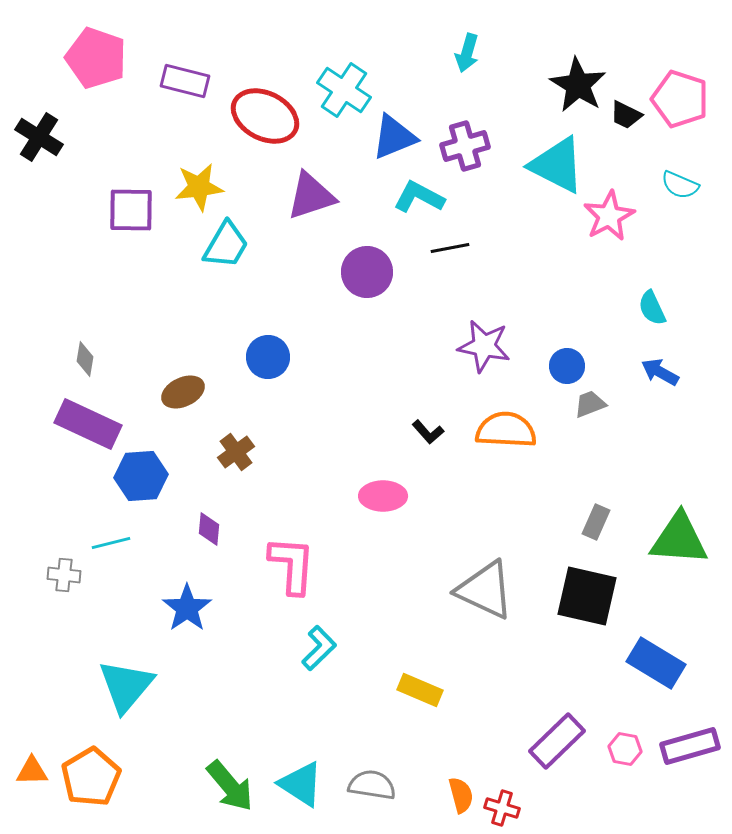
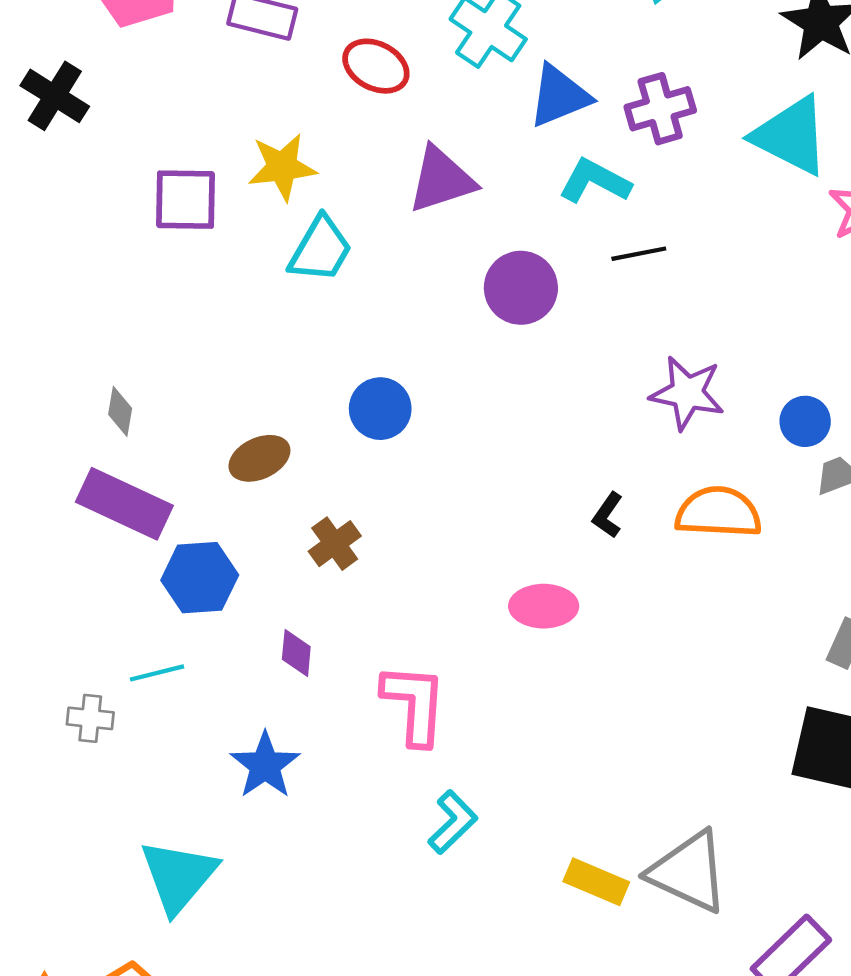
red ellipse: (265, 116) -> (376, 66), size x0.7
black L-shape: (428, 432) -> (608, 515), turned 76
gray triangle: (485, 590) -> (689, 872), moved

